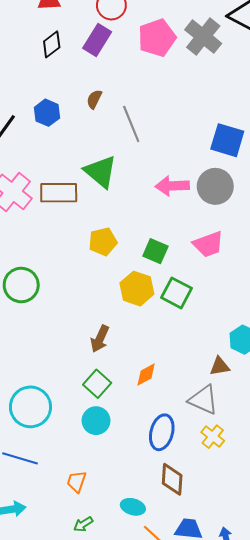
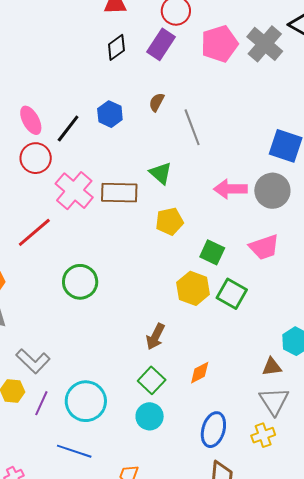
green triangle: (101, 172) -> (161, 173), size x0.7
yellow pentagon: (103, 242) -> (169, 221), moved
gray triangle: (203, 400) -> (274, 401), moved, turned 32
yellow cross: (213, 437) -> (263, 435), turned 30

